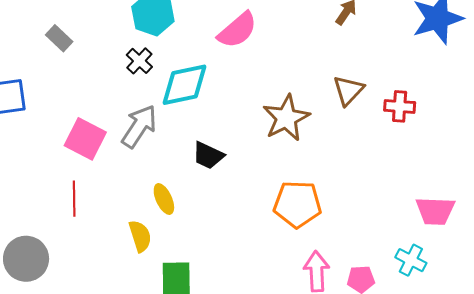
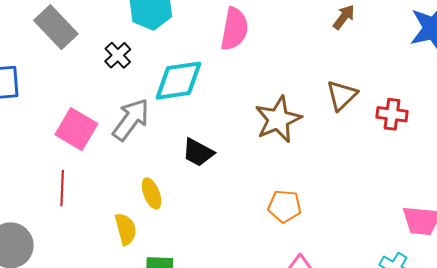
pink semicircle: (237, 30) -> (234, 29), turned -42
gray rectangle: (59, 38) -> (56, 27), size x1.6
black cross: (139, 61) -> (118, 55), moved
orange pentagon: (297, 204) -> (285, 206), size x0.7

